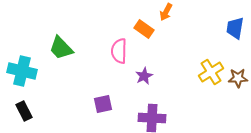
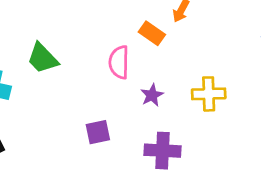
yellow cross: (211, 72) -> (209, 94), moved, turned 30

